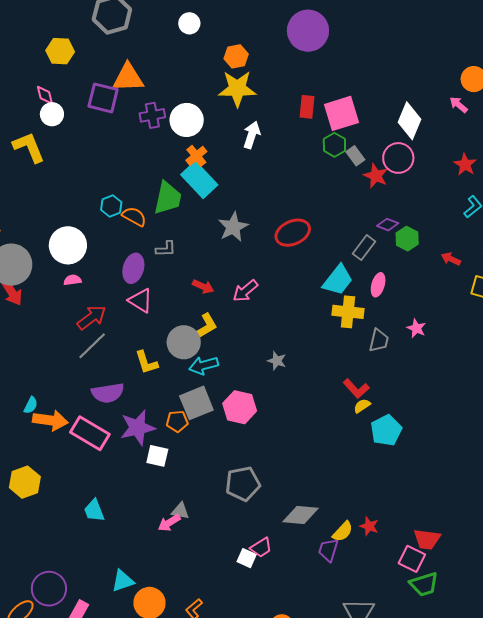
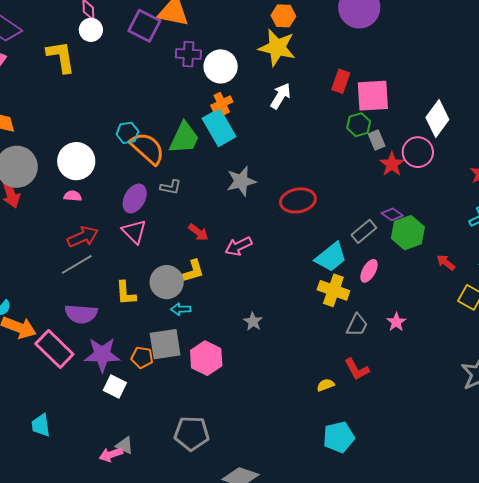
orange semicircle: (134, 216) -> (147, 148), size x1.5
green hexagon: (407, 239) -> (408, 233), size x1.4
cyan arrow: (204, 365) -> (181, 309), size x0.7
red L-shape: (356, 389) -> (357, 369), moved
cyan pentagon: (386, 430) -> (339, 437), moved

